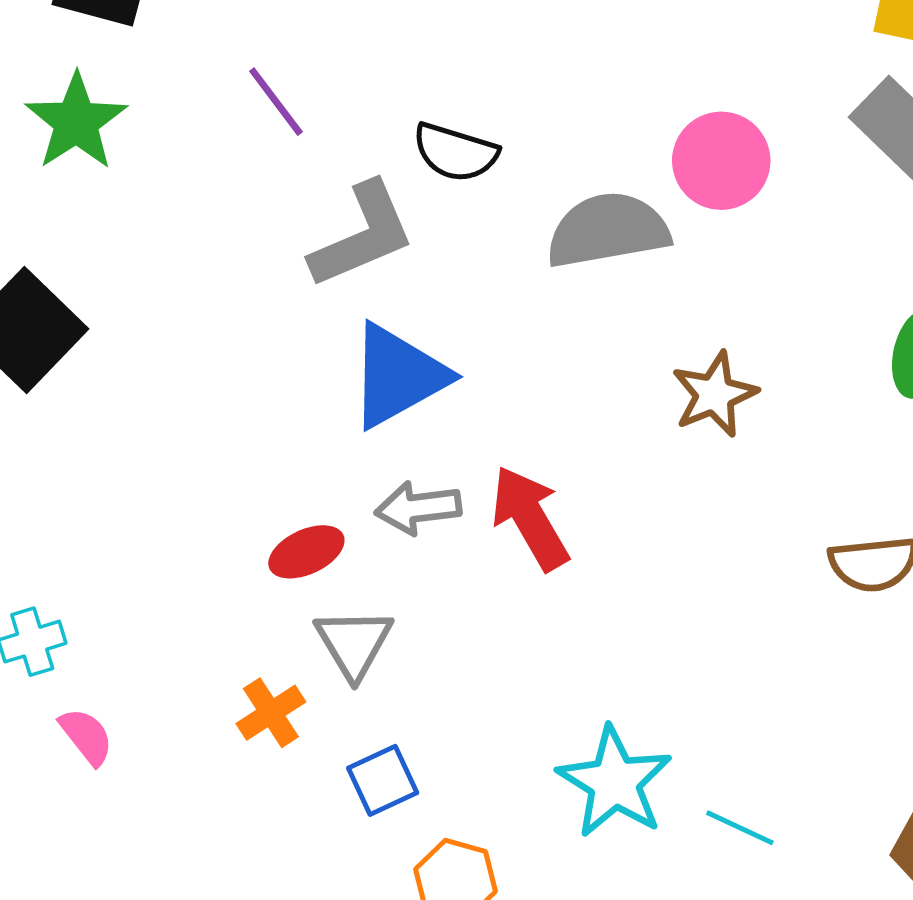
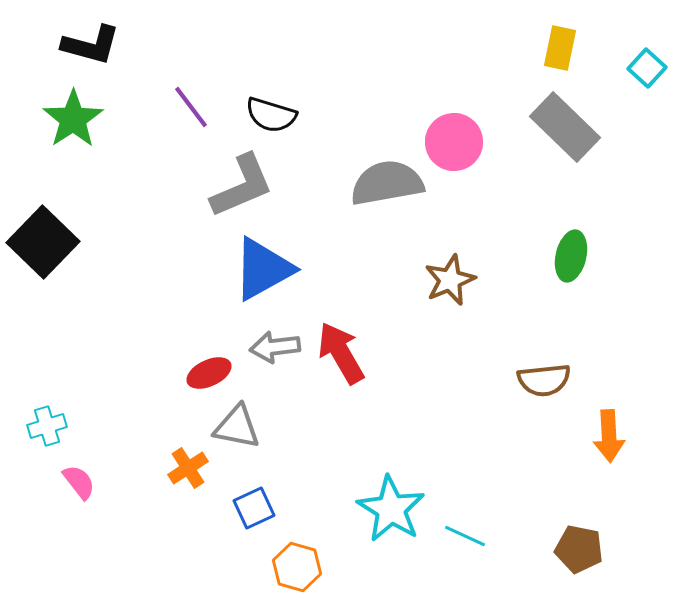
black semicircle: (455, 152) -> (271, 115), moved
gray triangle: (354, 643) -> (237, 427), turned -48

